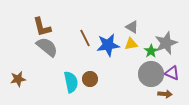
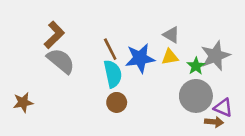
brown L-shape: (42, 27) -> (54, 35), turned -120
purple triangle: (172, 73) -> (223, 108), moved
cyan semicircle: (71, 82) -> (113, 74), moved

